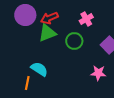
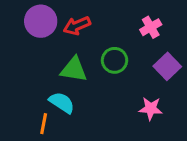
pink cross: (86, 19) -> (151, 27), moved
green triangle: (47, 33) -> (74, 69), moved, turned 30

